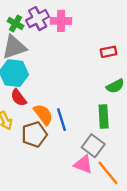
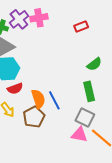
red rectangle: (109, 52) -> (81, 27), moved
red semicircle: (18, 98) -> (15, 89), turned -63
orange semicircle: (43, 114) -> (38, 99), turned 30

